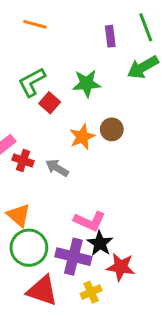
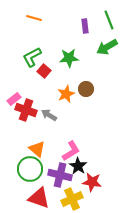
red cross: (23, 160) -> (26, 110), size x1.5
orange triangle: (19, 215) -> (37, 149), moved
pink L-shape: (90, 221) -> (71, 151), turned -55
yellow cross: (91, 292) -> (72, 199), size x1.5

